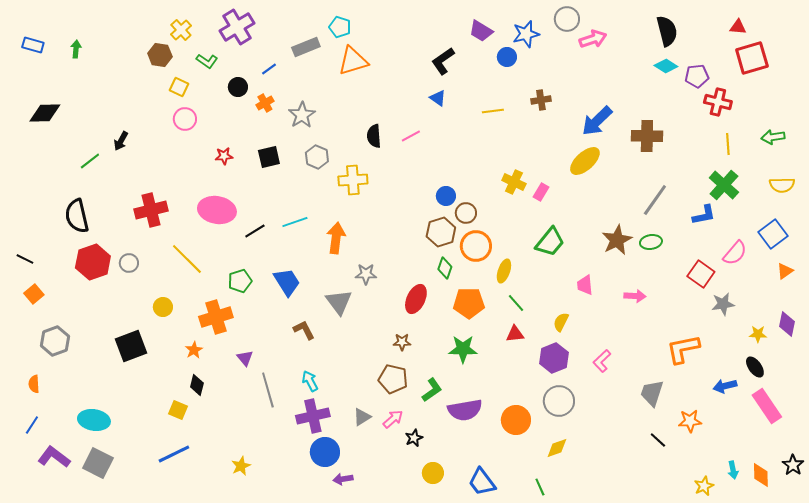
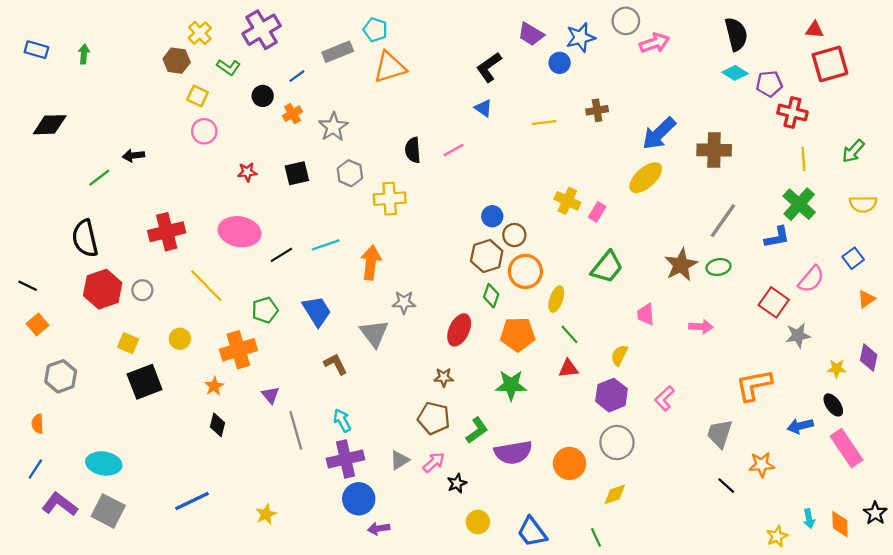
green arrow: (773, 137) -> (853, 151), turned -40
black arrow: (121, 141) -> (134, 156), turned 54
blue square: (773, 234) -> (853, 258), size x0.7
yellow square: (178, 410) -> (128, 343), moved

